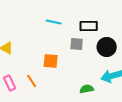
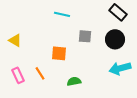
black rectangle: (89, 26) -> (118, 12), moved, turned 42
green semicircle: (87, 89) -> (74, 81), moved

